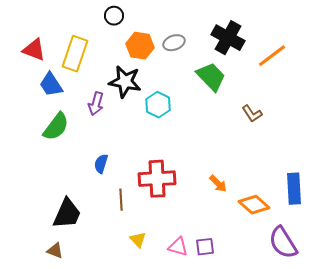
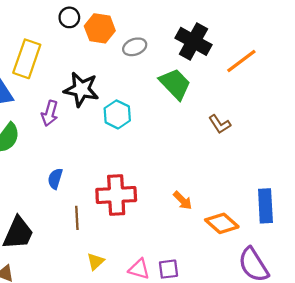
orange hexagon: (140, 46) -> (100, 28), moved
yellow triangle: (138, 240) -> (95, 261), turned 30

